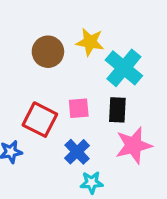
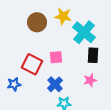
black rectangle: (117, 110) -> (93, 55), moved
pink star: (134, 145) -> (90, 80), size x0.6

